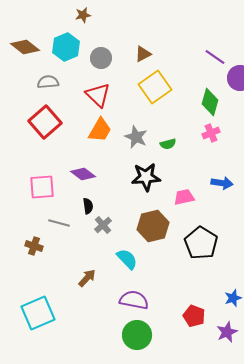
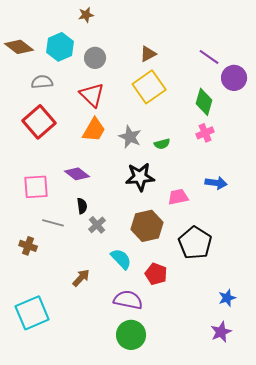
brown star: (83, 15) -> (86, 15), moved
brown triangle: (143, 54) -> (148, 54), moved
red pentagon: (194, 316) -> (156, 274), moved

